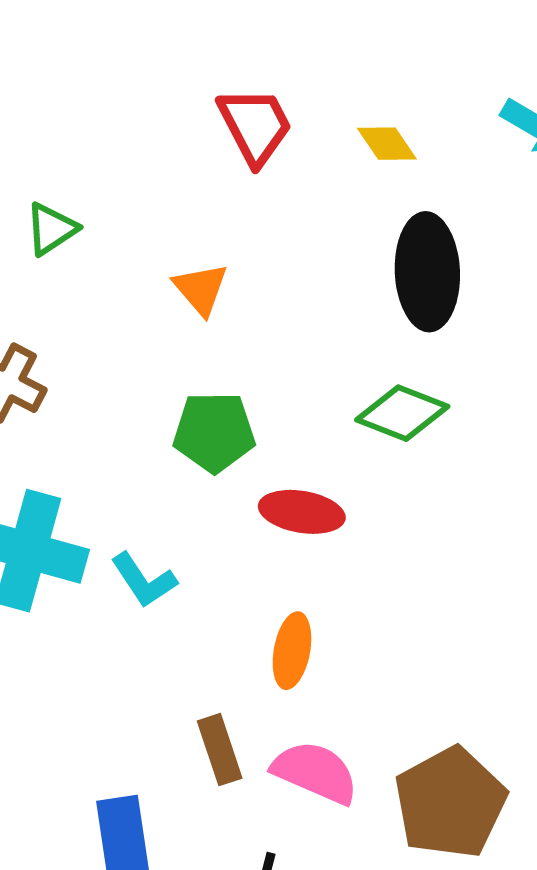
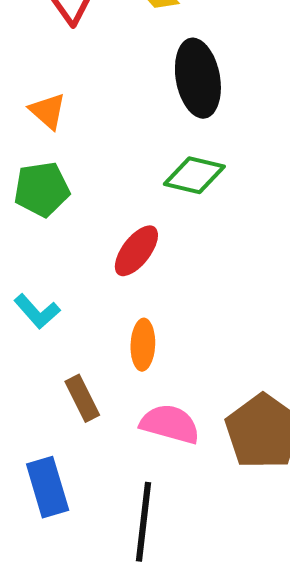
green pentagon: (214, 432) -> (42, 189), moved
red ellipse: (302, 512) -> (136, 251), turned -54
brown rectangle: (220, 750) -> (82, 398), moved

